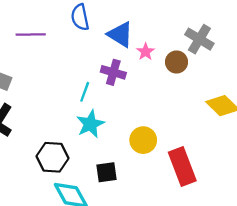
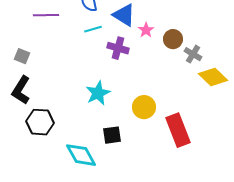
gray cross: (199, 39) -> (193, 54), moved, size x0.7
cyan line: (85, 92) -> (93, 29), moved, turned 54
black hexagon: (52, 157) -> (40, 122), moved

